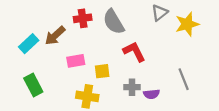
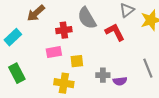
red cross: (83, 18) -> (64, 30), moved
brown arrow: (55, 36) -> (36, 13), moved
red L-shape: (134, 52) -> (115, 32), moved

